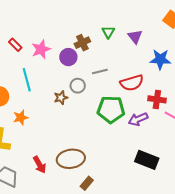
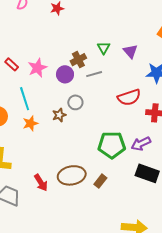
gray line: (100, 71) -> (94, 74), moved
green pentagon: (111, 109) -> (112, 145), moved
orange star: (21, 118) -> (30, 123), moved
purple arrow: (138, 119) -> (141, 144), moved
brown rectangle: (87, 183) -> (100, 181), moved

